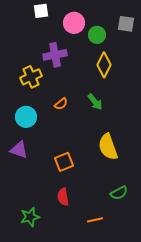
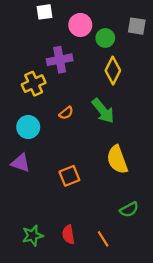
green arrow: (95, 102) -> (103, 111), size x1.4
red semicircle: (63, 197) -> (68, 234), moved
orange line: (95, 220) -> (103, 239), turned 70

